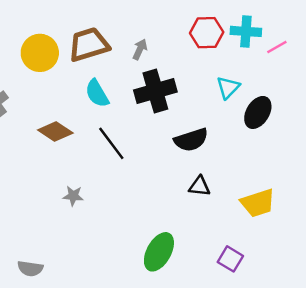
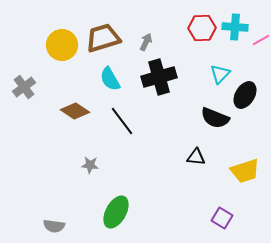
black semicircle: (191, 140) -> (215, 118), moved, turned 40
green ellipse: (159, 252) -> (116, 212), moved

